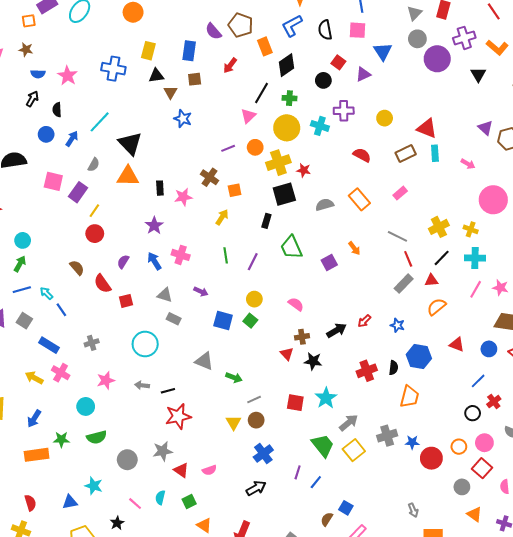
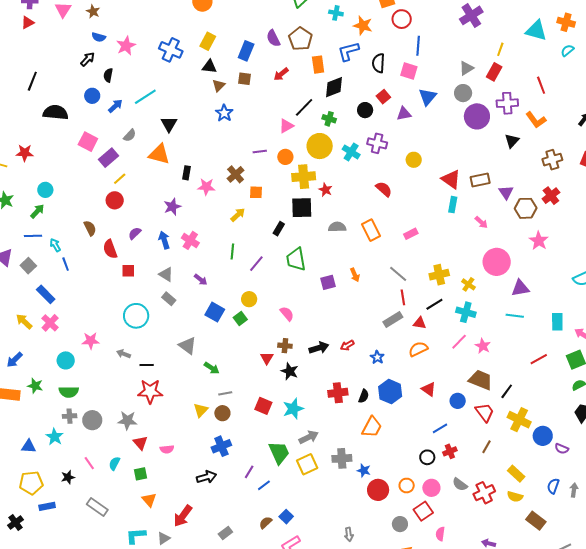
black triangle: (130, 143) -> (169, 124), size x0.7
brown rectangle: (406, 154) -> (480, 180), moved
gray cross: (92, 343) -> (70, 416), moved

